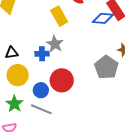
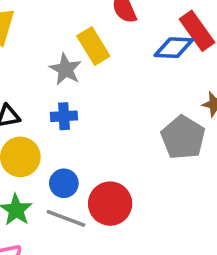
gray star: (55, 44) -> (65, 69), moved
red circle: (62, 80) -> (110, 204), moved

